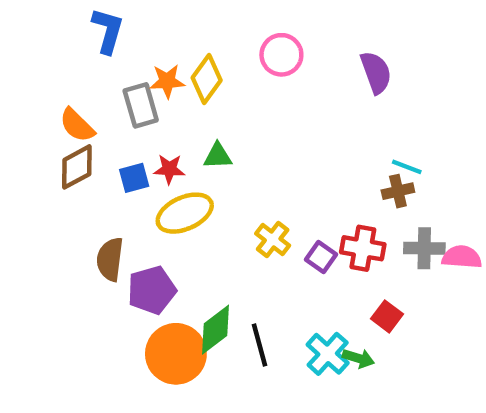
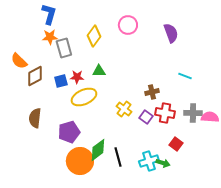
orange star: (167, 81) -> (50, 37), moved
orange semicircle: (77, 125) -> (19, 61), moved
brown cross: (398, 191) -> (152, 92), moved
brown semicircle: (110, 259) -> (35, 118), moved
cyan cross: (328, 354) -> (149, 161), turned 30

